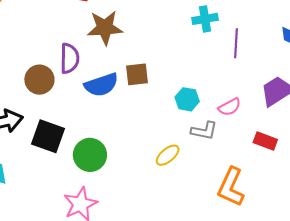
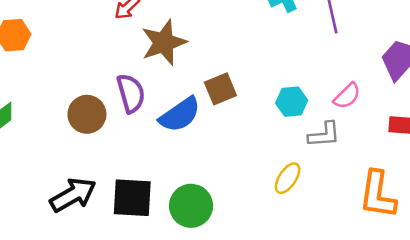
brown circle: (39, 80) -> (87, 114), moved

